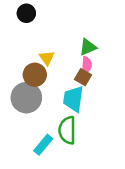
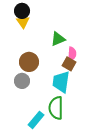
green triangle: (88, 47) -> (58, 39), moved
yellow triangle: (47, 58) -> (23, 22), moved
gray circle: (26, 98) -> (22, 81), size x0.6

